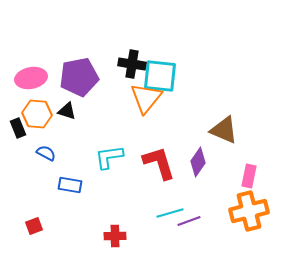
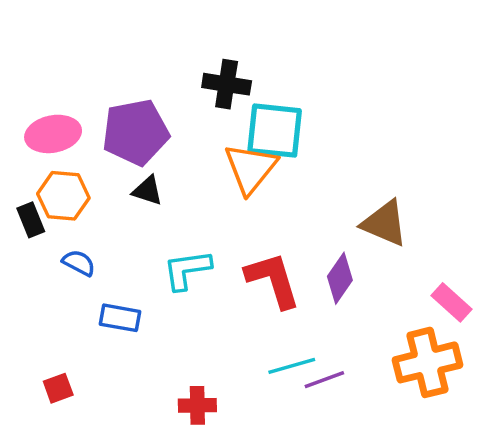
black cross: (132, 64) -> (227, 84), moved
black triangle: (67, 111) -> (148, 191), moved
pink rectangle: (249, 176) -> (452, 302), moved, turned -60

